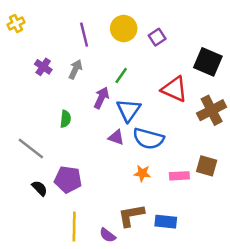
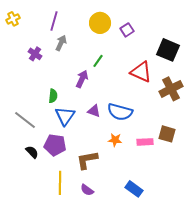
purple line: (84, 35) -> (54, 21), moved, turned 30
gray arrow: (75, 69) -> (61, 43), moved
blue triangle: (129, 110) -> (65, 116), moved
brown L-shape: (131, 215) -> (87, 160), moved
blue rectangle: (166, 222) -> (134, 189), moved, turned 30

